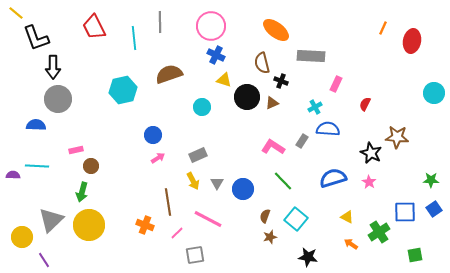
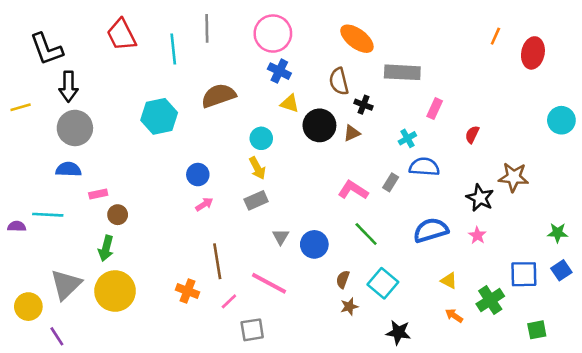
yellow line: (16, 13) -> (21, 107), moved, turned -56
blue semicircle: (36, 125) -> (68, 169), moved
yellow arrow: (193, 181) -> (257, 168), moved

